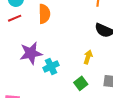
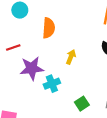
red line: (15, 18) -> (13, 48), moved
yellow arrow: (88, 57) -> (71, 57), moved

